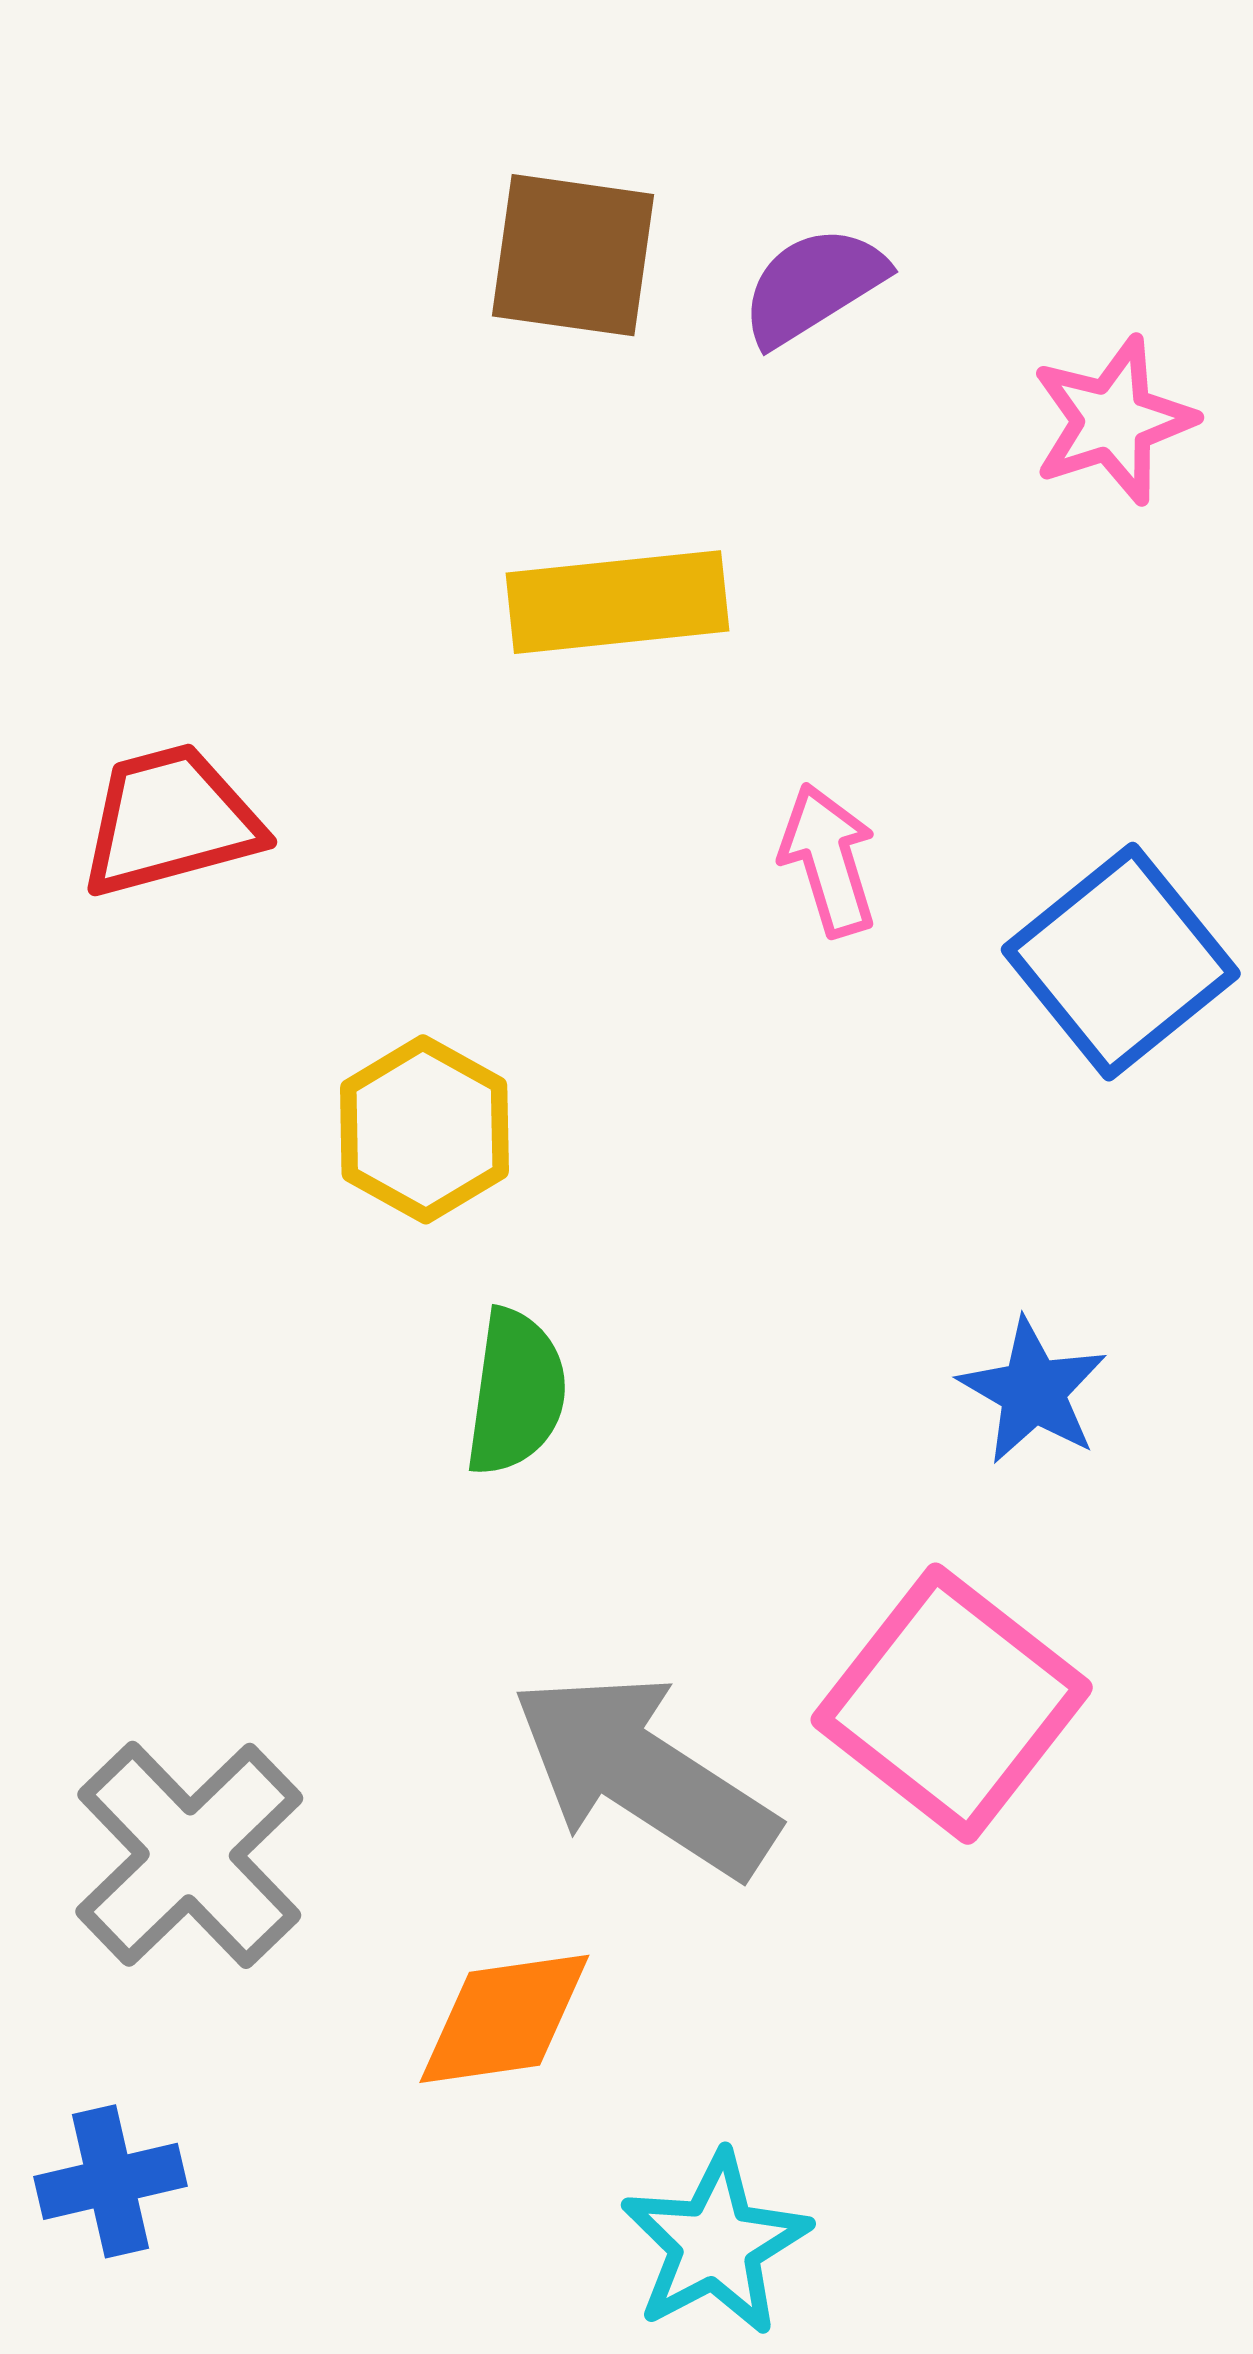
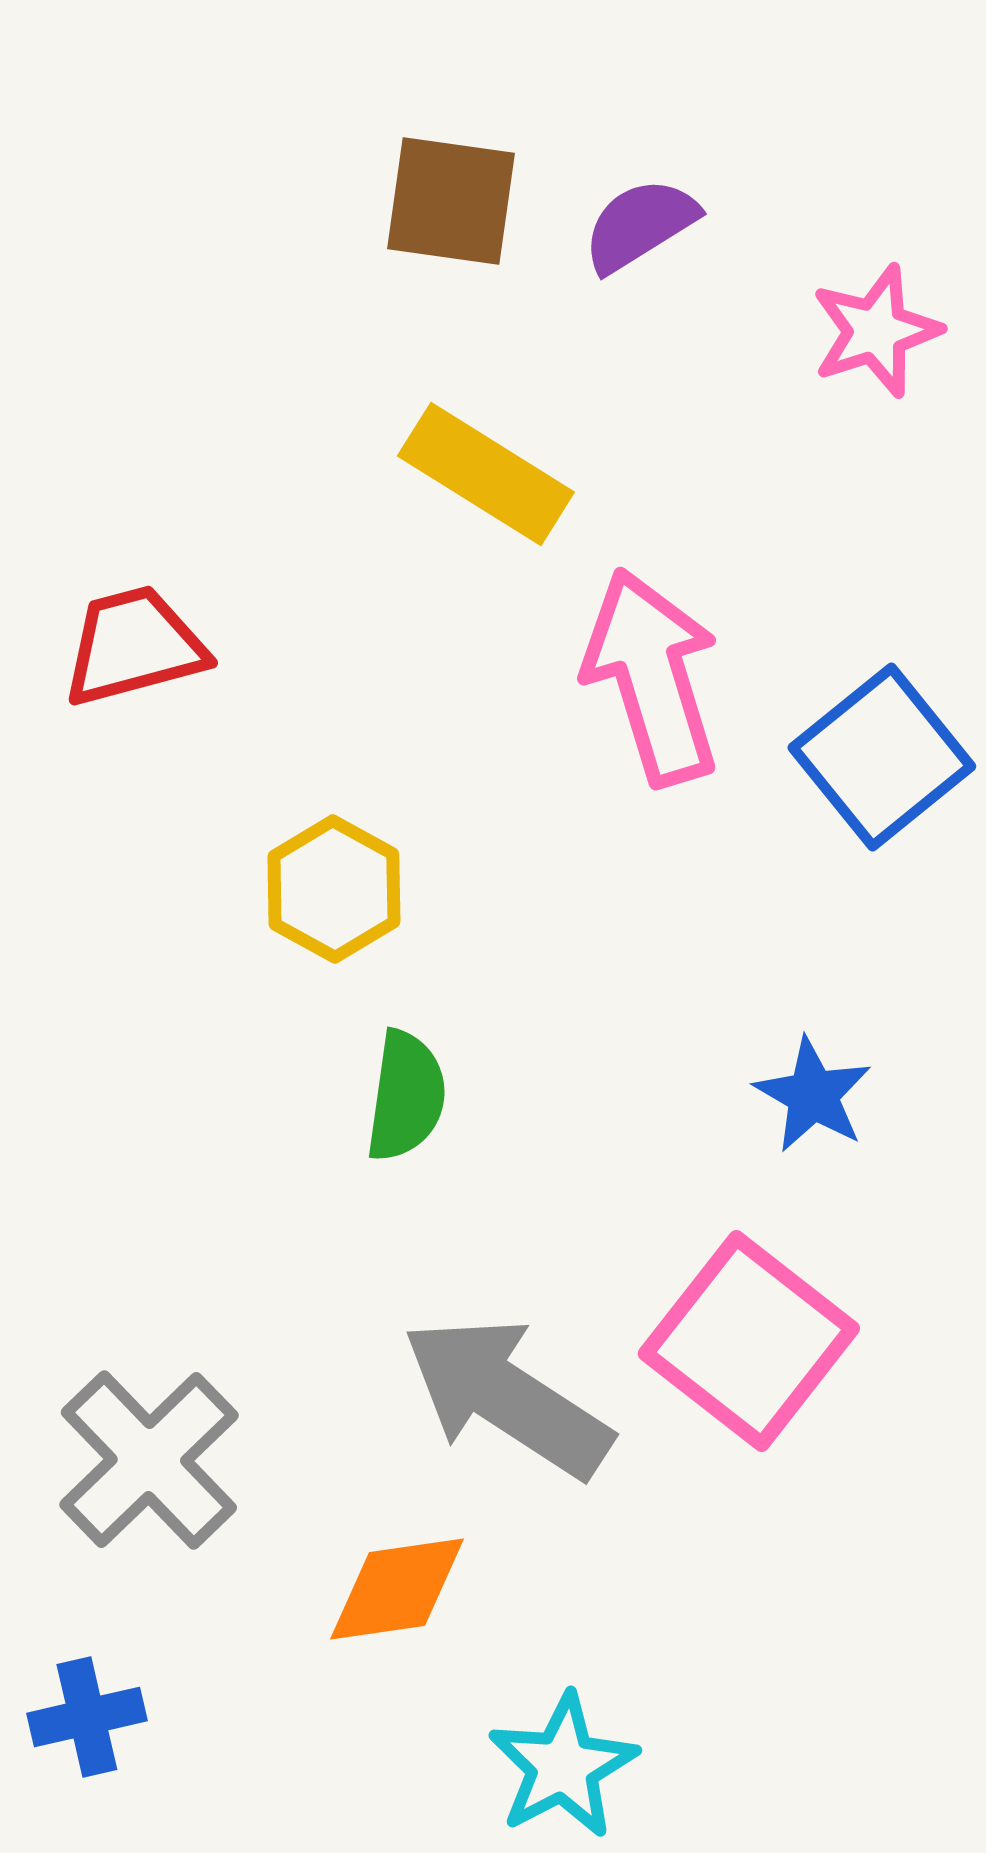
yellow rectangle: (618, 602) -> (486, 474), turned 38
pink arrow: (828, 860) -> (652, 677), size x1.8

